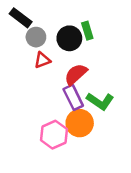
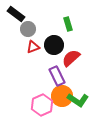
black circle: (69, 38) -> (54, 45), moved
red semicircle: (76, 74) -> (71, 58), moved
green L-shape: (100, 101) -> (78, 100), moved

